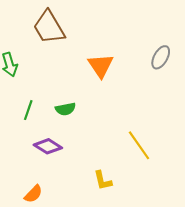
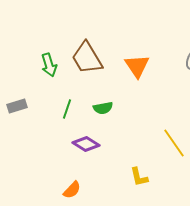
brown trapezoid: (49, 27) -> (87, 58), moved

